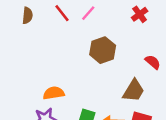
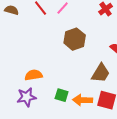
brown semicircle: (27, 16) -> (12, 10), turned -80

